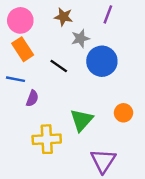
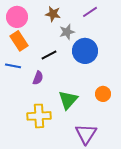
purple line: (108, 14) -> (90, 12), turned 35
black line: (59, 66) -> (49, 55), turned -63
purple semicircle: (32, 98) -> (38, 78), moved

